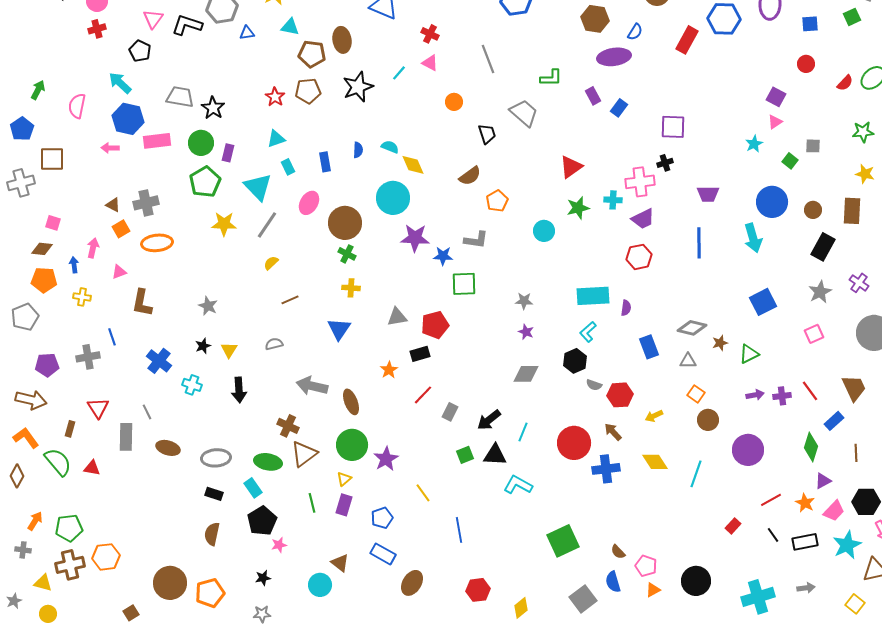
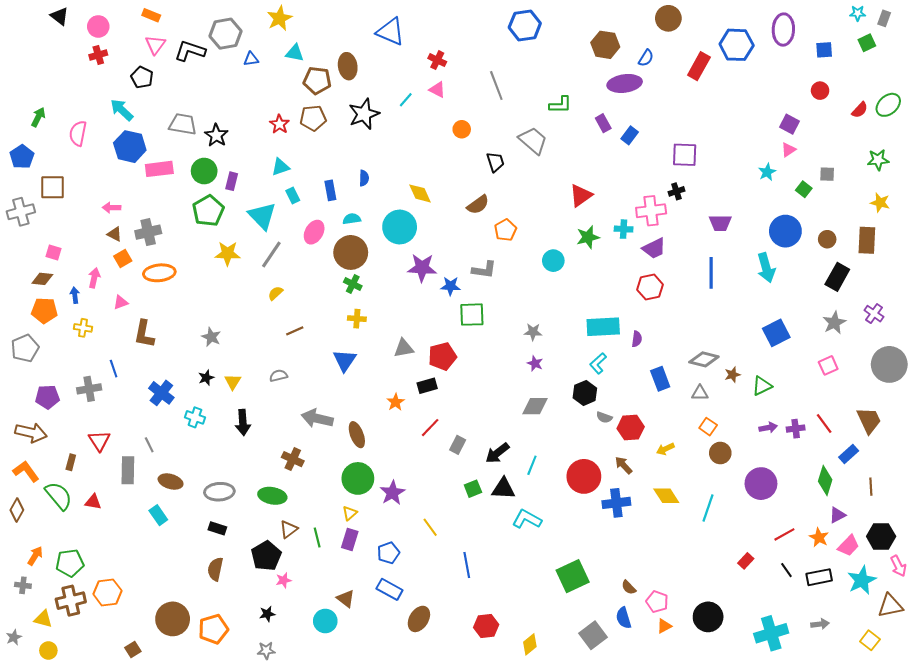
cyan semicircle: (390, 147) -> (352, 219), moved, turned -30
pink arrow: (110, 148) -> (112, 208), moved
brown triangle: (304, 454) -> (289, 529), moved, size x0.7
cyan rectangle: (253, 488) -> (158, 515), moved

